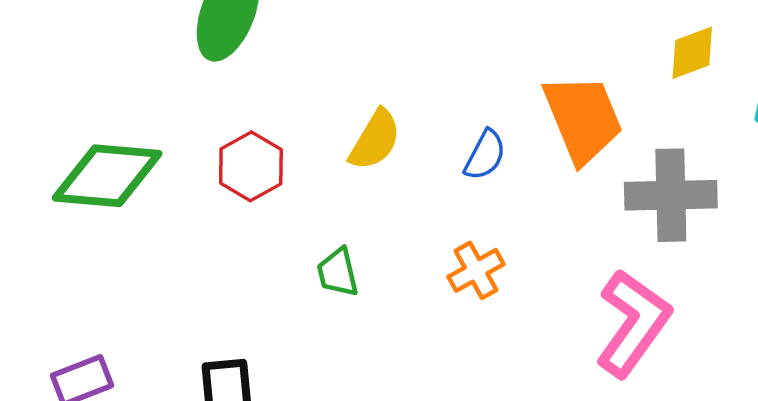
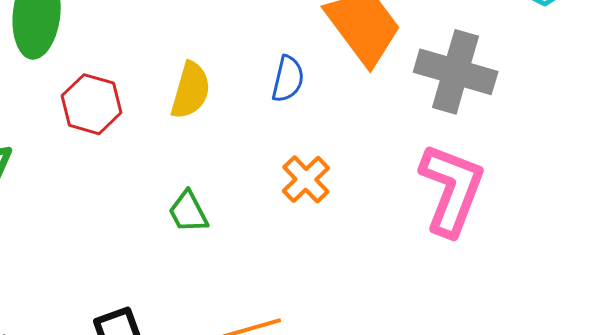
red hexagon: (251, 166) -> (92, 104), moved
gray cross: (671, 195) -> (456, 72), turned 32

